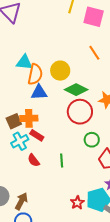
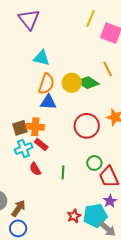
cyan triangle: (24, 62) -> (41, 58), moved
green diamond: (76, 90) -> (88, 83), moved
green circle: (92, 140) -> (94, 163), moved

